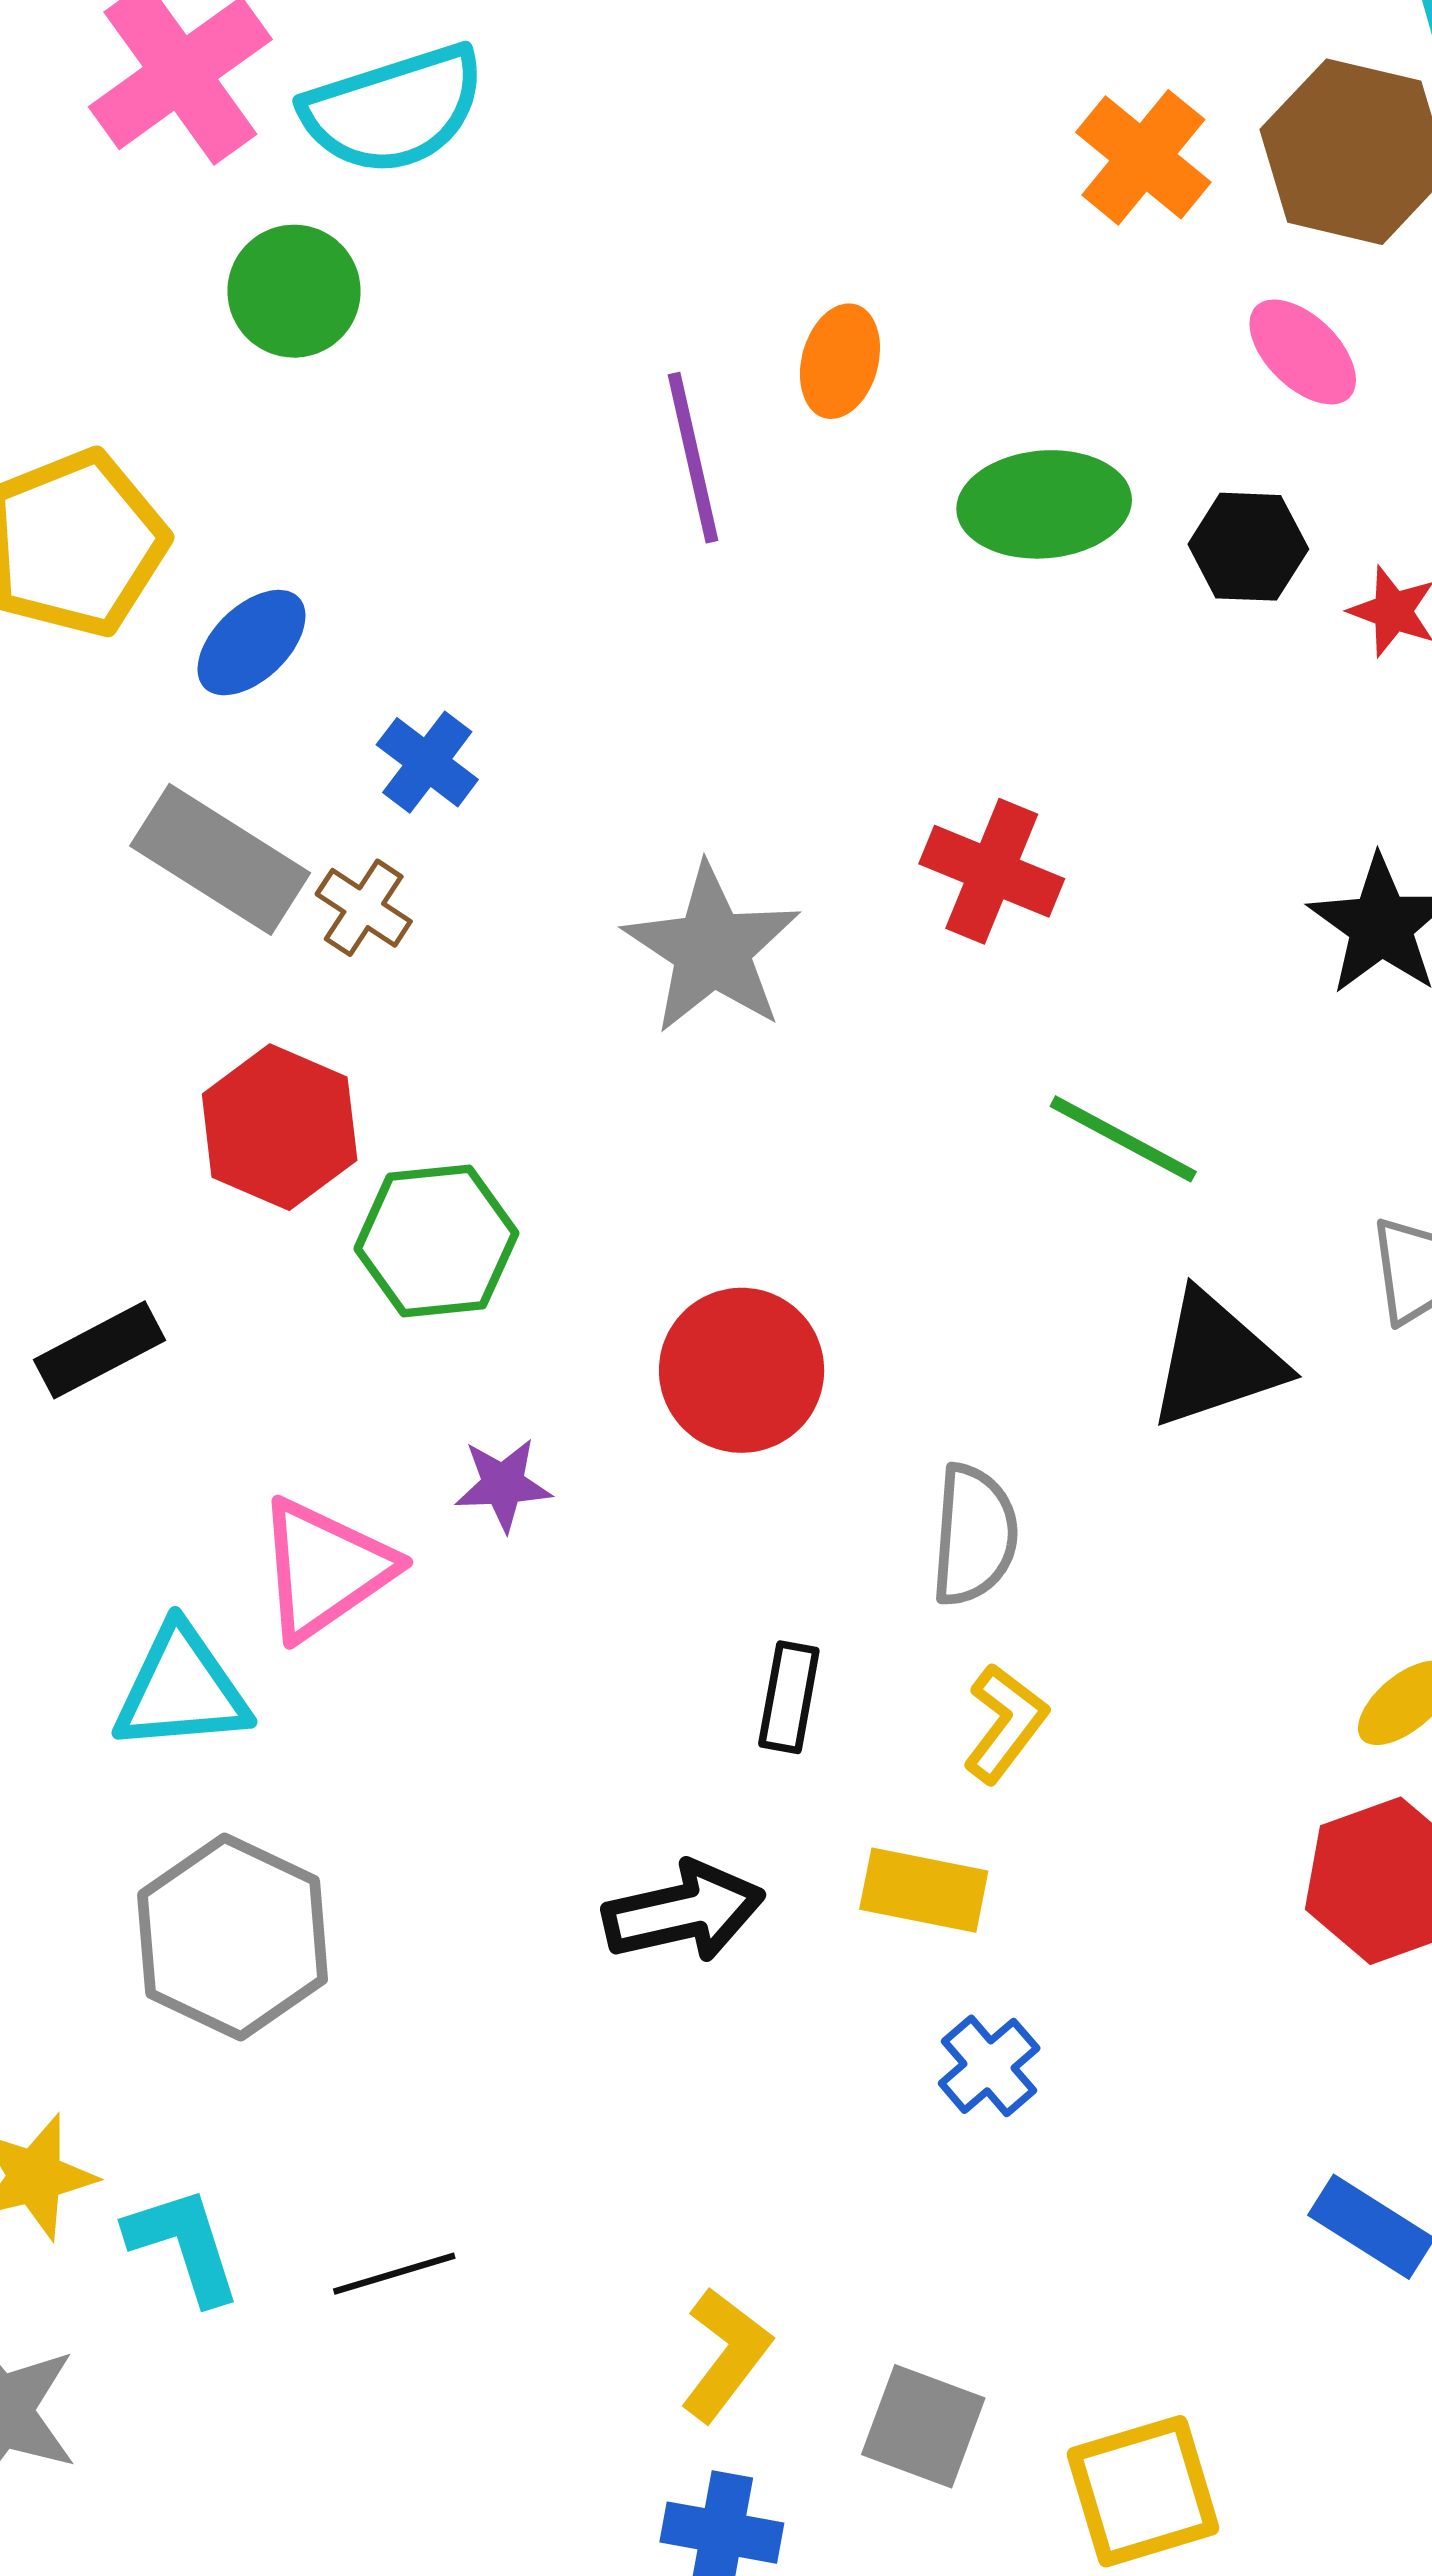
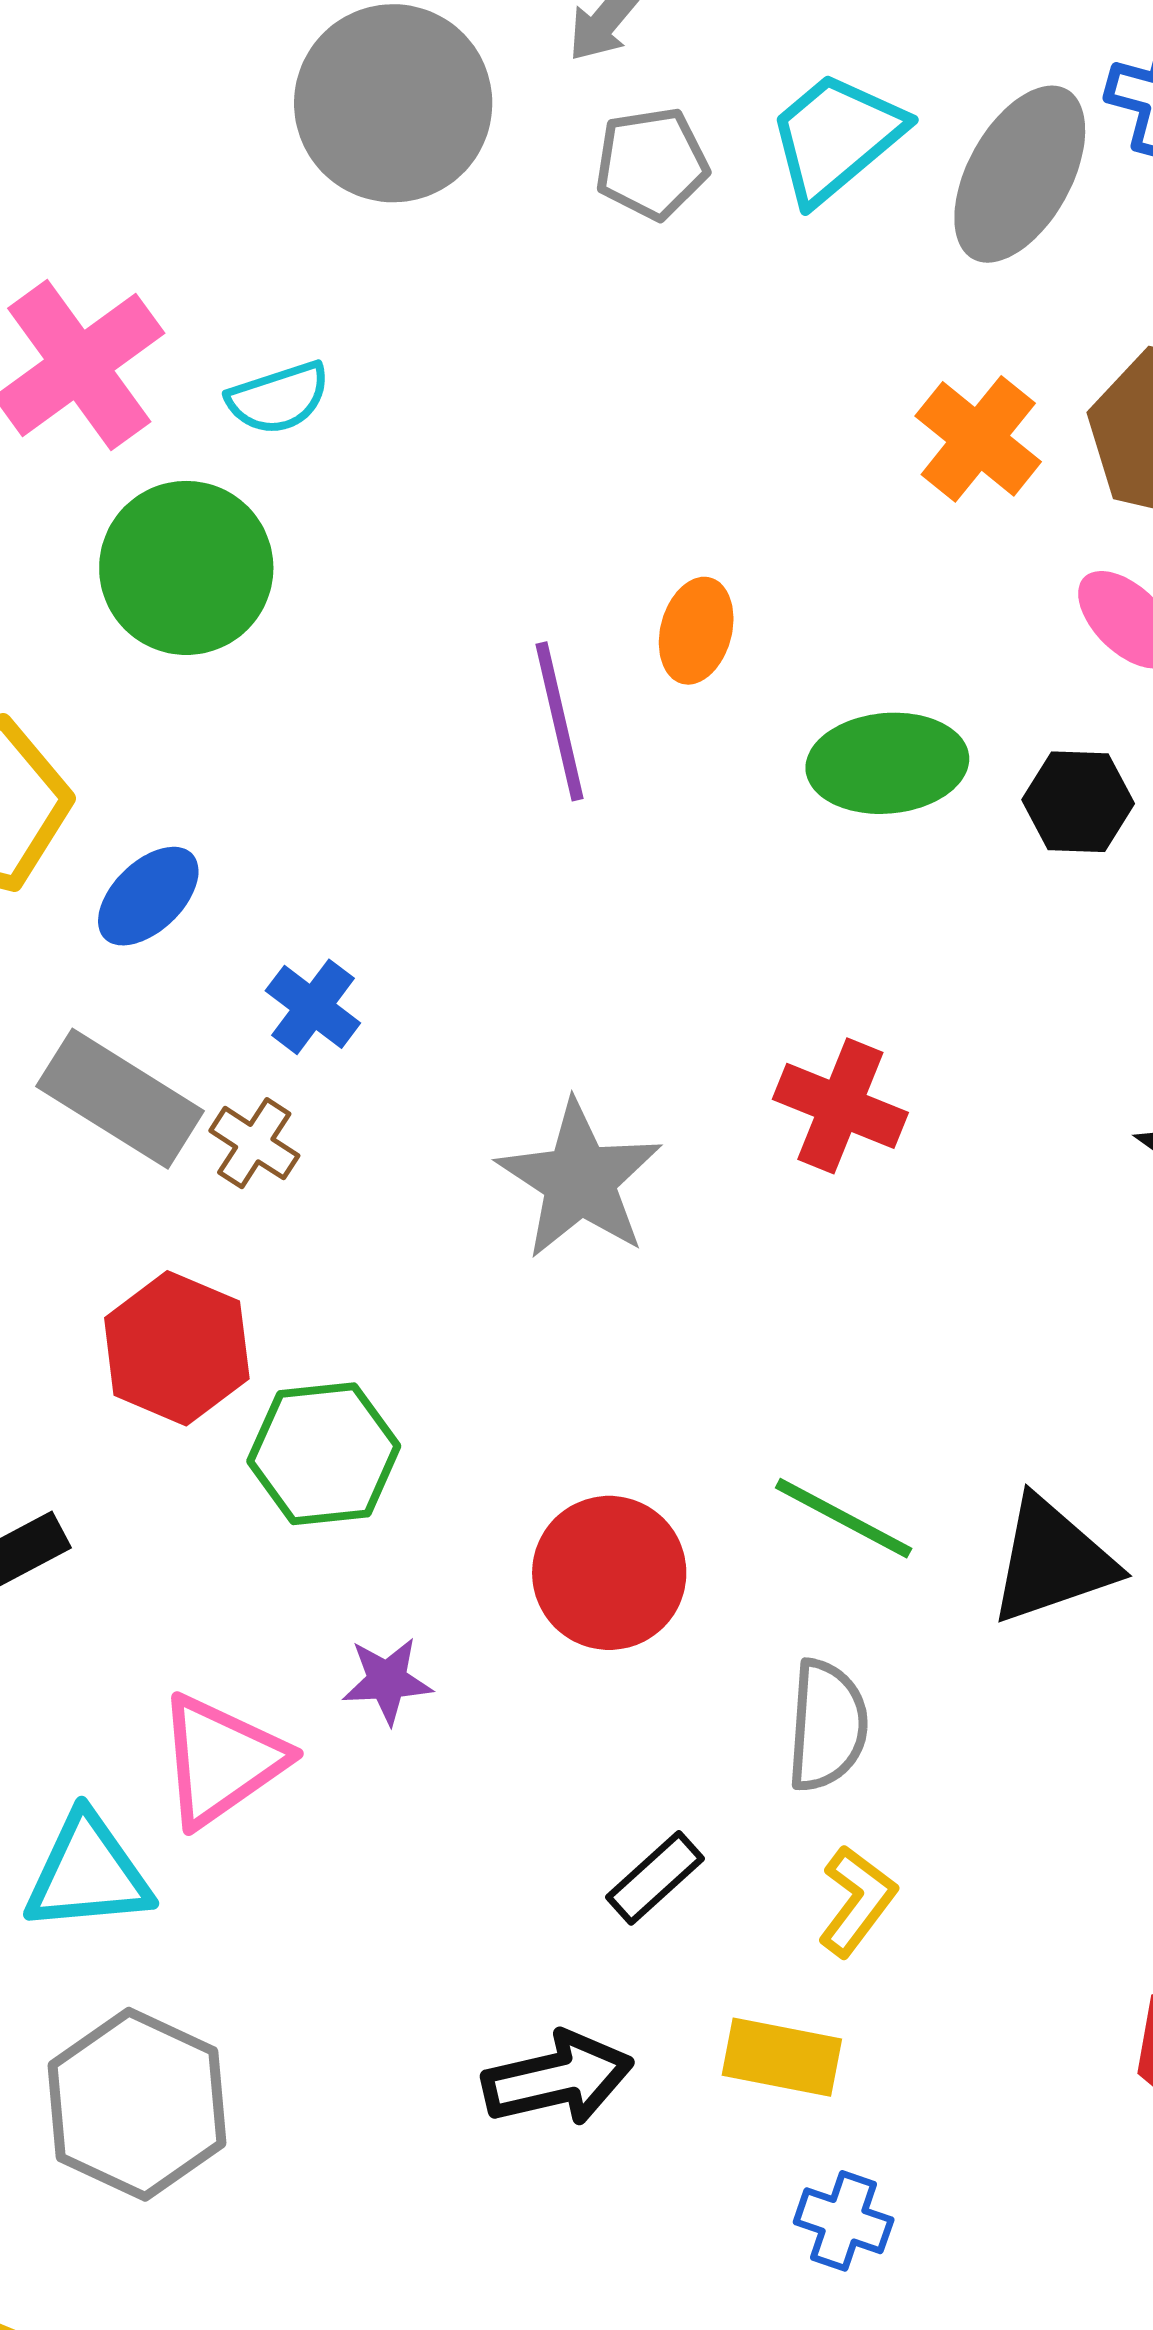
cyan semicircle: (394, 110) -> (278, 398), size x0.6
green circle: (294, 291) -> (186, 568), size x1.4
green line: (1123, 1139) -> (844, 1518), moved
black rectangle: (789, 1697) -> (655, 1878), turned 38
blue cross: (989, 2066) -> (844, 2221), turned -30

